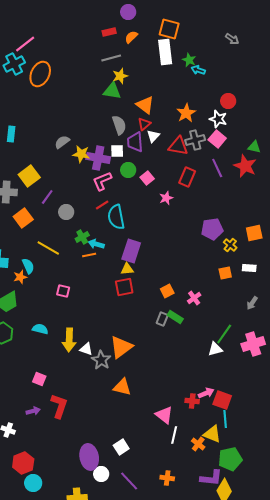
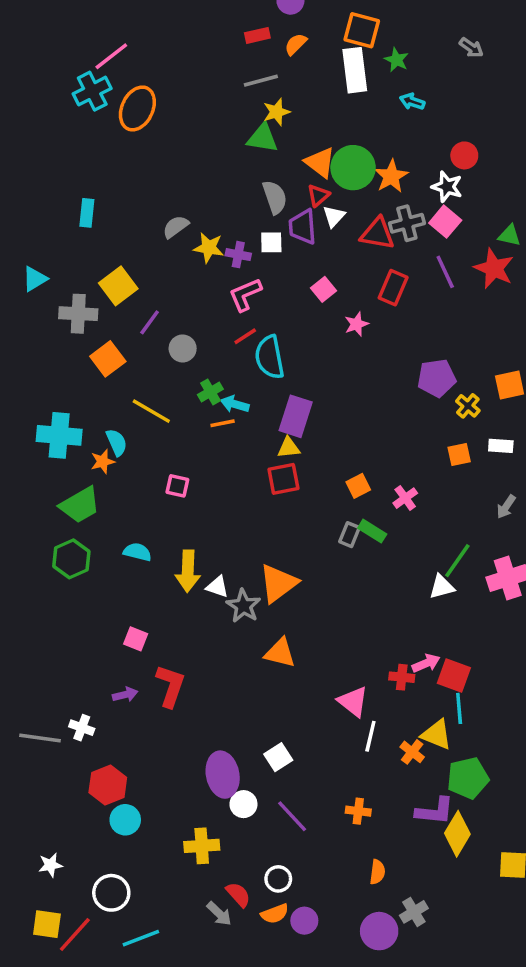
green star: (189, 60) -> (397, 60), moved
purple cross: (98, 158) -> (238, 255), size x0.6
green circle: (128, 170) -> (353, 168), moved, size x1.6

